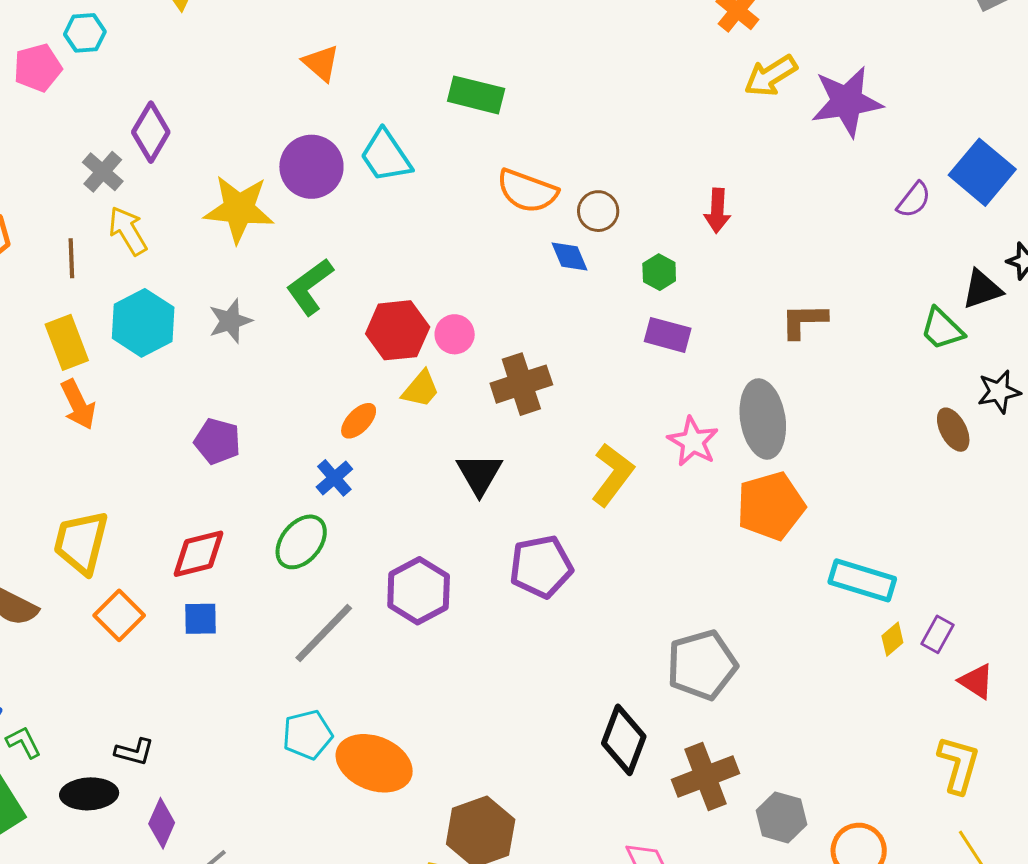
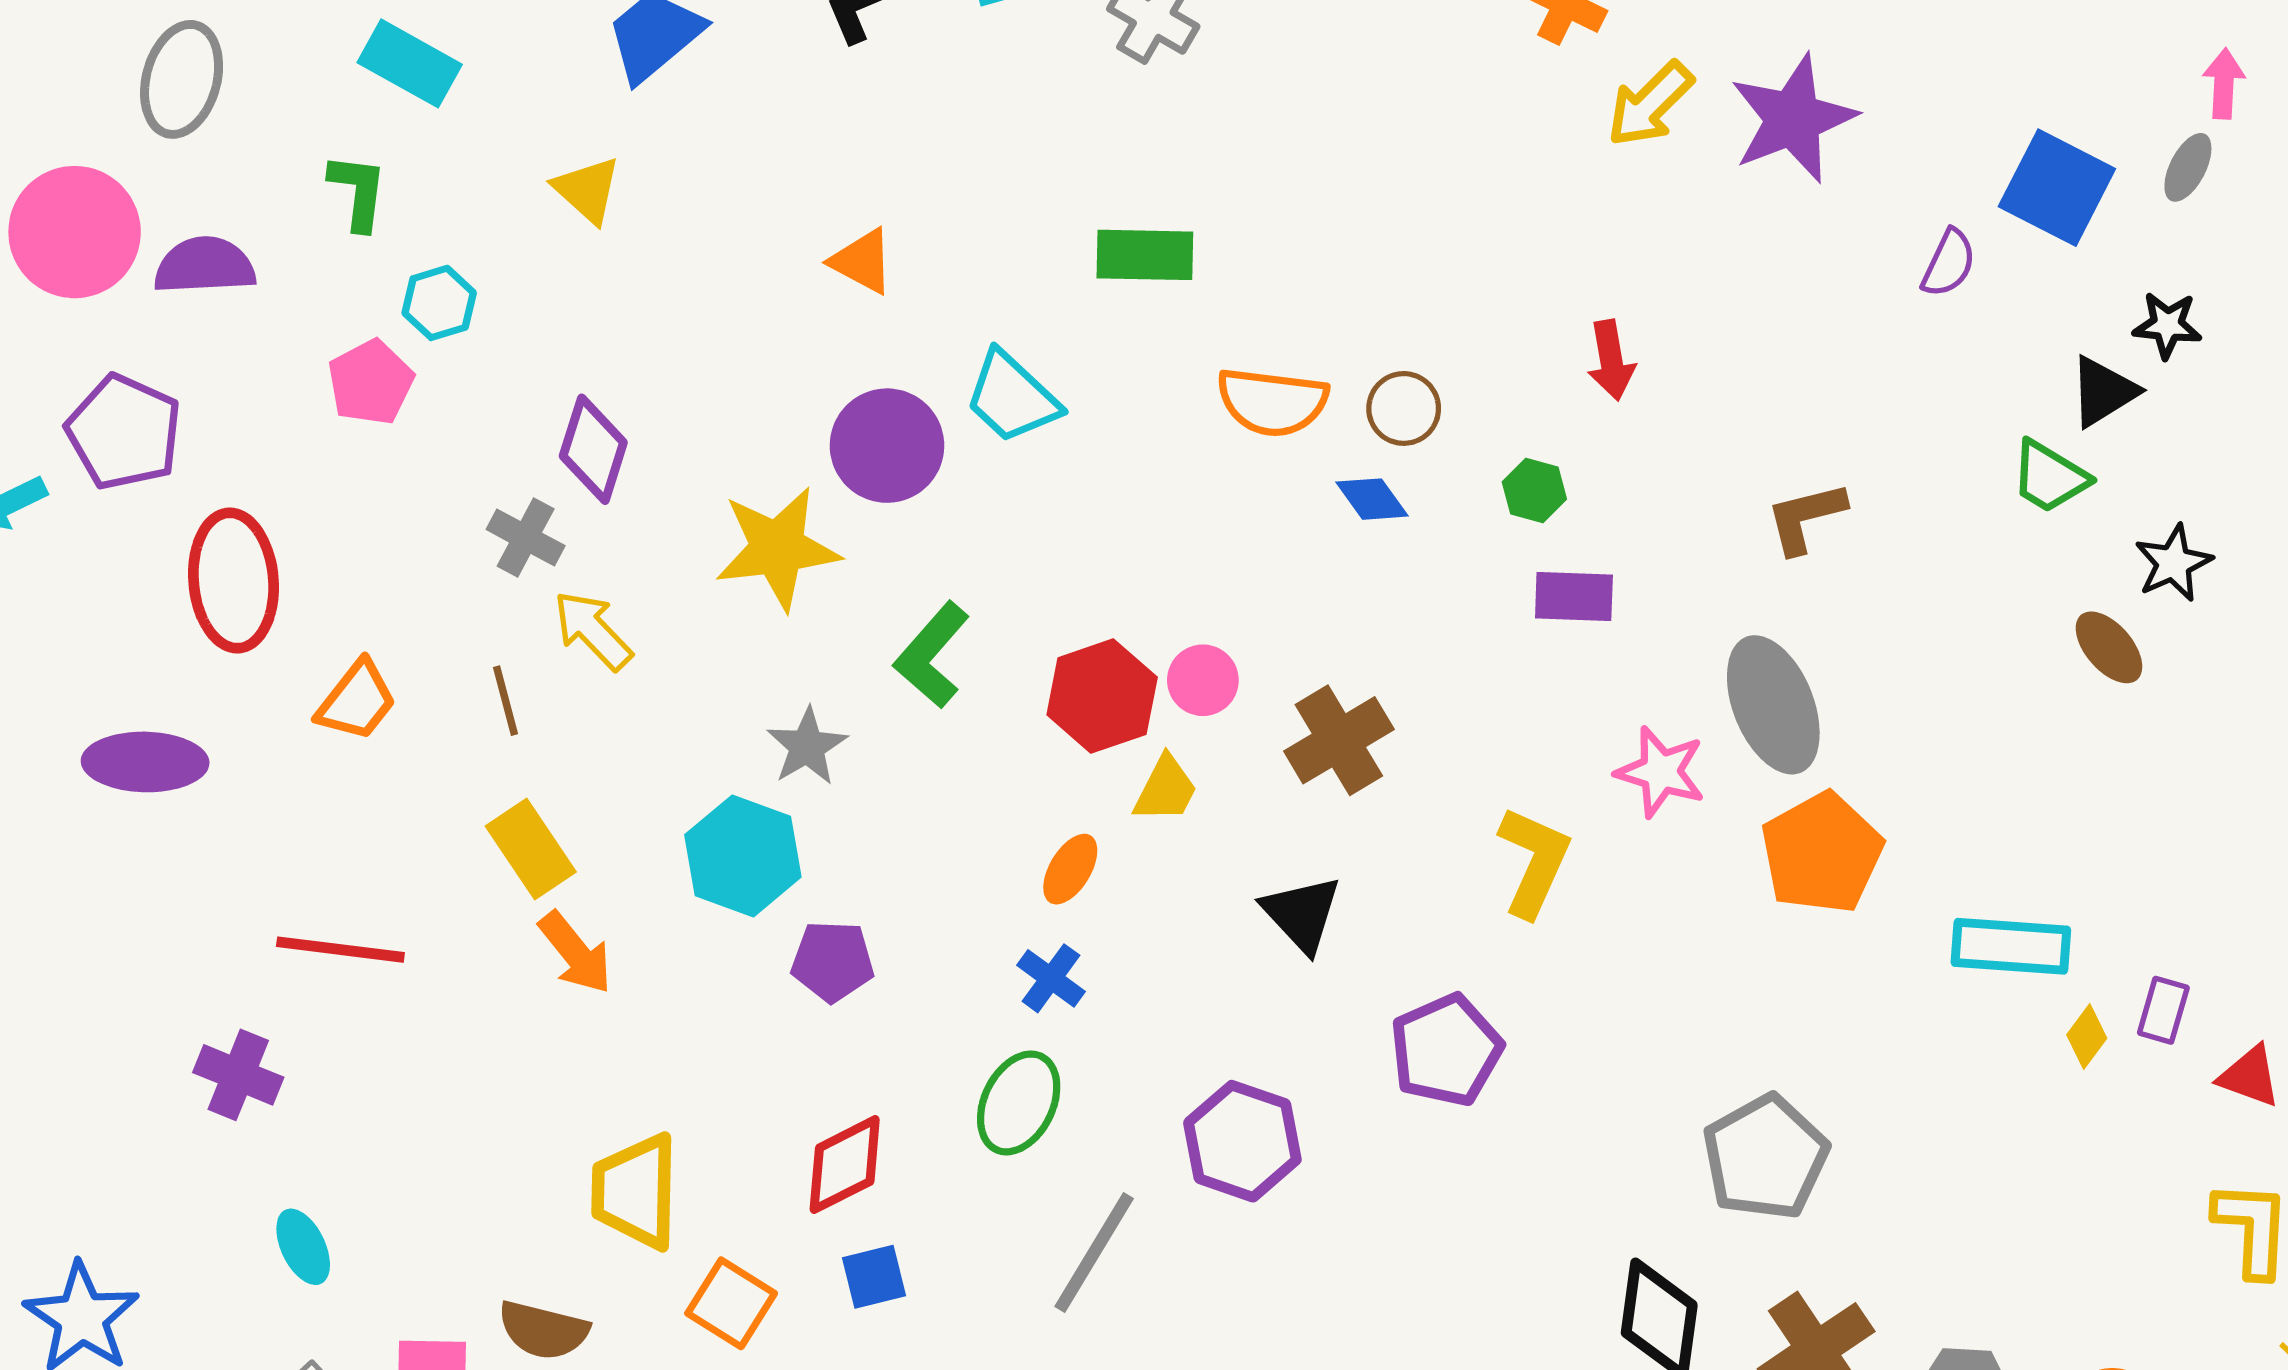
cyan hexagon: (143, 323) -> (743, 856), moved

